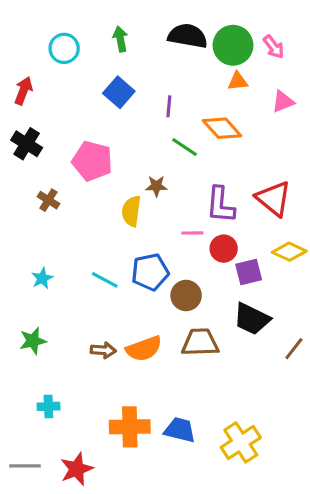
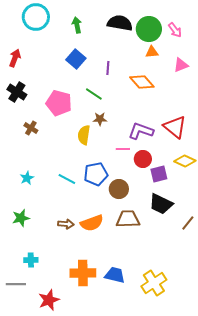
cyan circle: (64, 48) -> (36, 17), moved, size x1.4
green line: (185, 147) -> (94, 94), moved
purple L-shape: (220, 205) -> (141, 131), turned 105
gray line: (25, 466) -> (16, 284), moved

